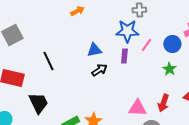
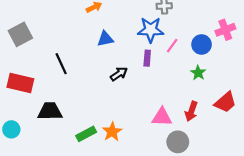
blue triangle: (94, 50) -> (105, 39), moved
black trapezoid: (38, 103) -> (50, 111), turned -65

